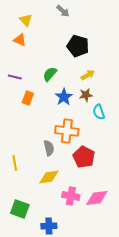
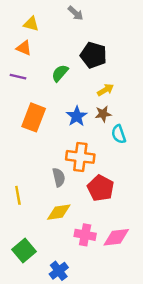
yellow triangle: (26, 20) -> (31, 24), turned -32
green semicircle: (50, 74) -> (60, 73), moved
purple line: (15, 77) -> (18, 77), moved
orange rectangle: (28, 98) -> (34, 117), size x1.6
green square: (20, 209) -> (24, 250), turned 30
blue cross: (49, 226) -> (59, 271), turned -35

